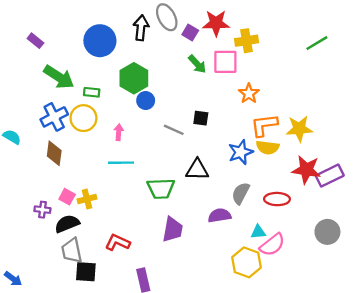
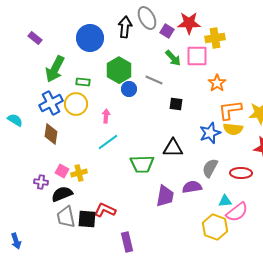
green arrow: (59, 77) -> (55, 69), turned 84
gray line: (174, 130) -> (154, 80), moved
cyan line: (121, 163) -> (108, 142), turned -35
purple trapezoid: (173, 230) -> (165, 196), moved
black square: (86, 272) -> (87, 219), moved
blue arrow: (13, 279) -> (16, 241), turned 35

